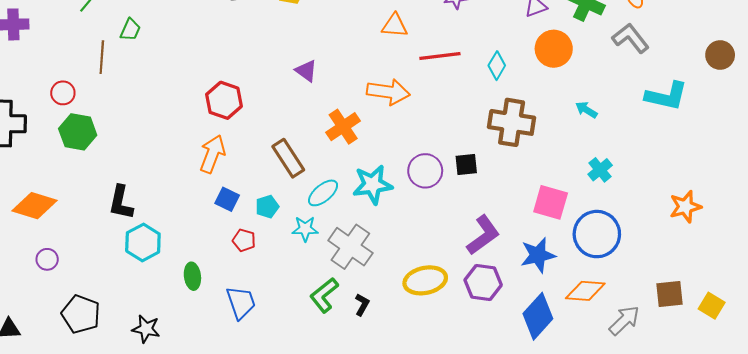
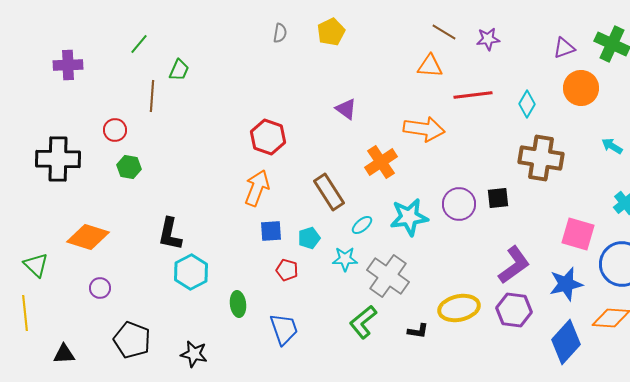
green hexagon: (78, 132) -> (129, 167), size x0.7
cyan ellipse: (323, 193) -> (362, 225), size x0.7
blue square: (227, 199) -> (271, 231), turned -30
black L-shape: (362, 305) -> (418, 331), moved, turned 70

